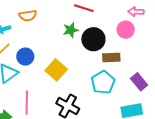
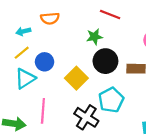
black circle: (93, 39) -> (105, 61), moved
cyan pentagon: (103, 82) -> (111, 100), moved

